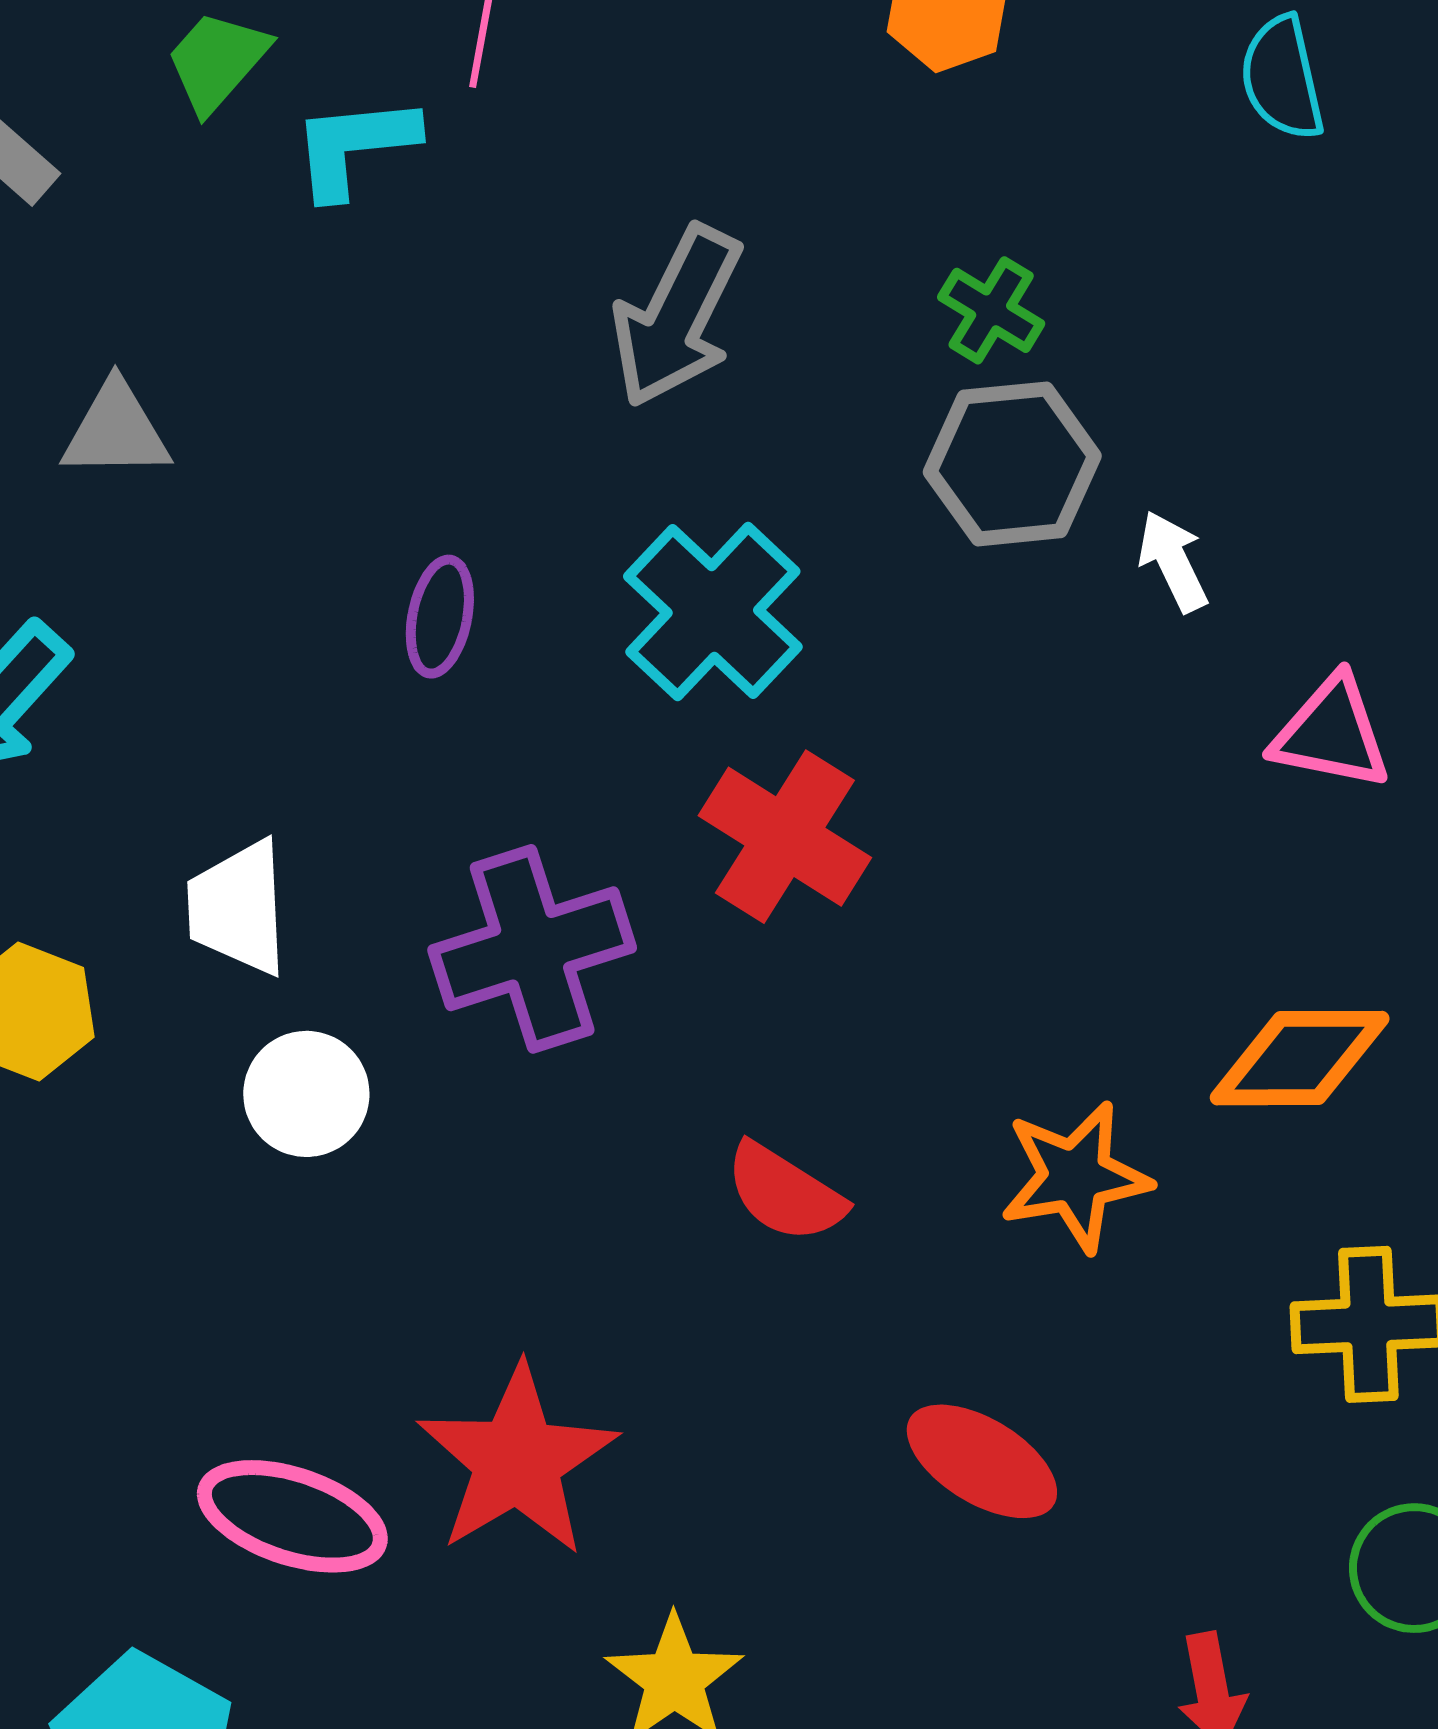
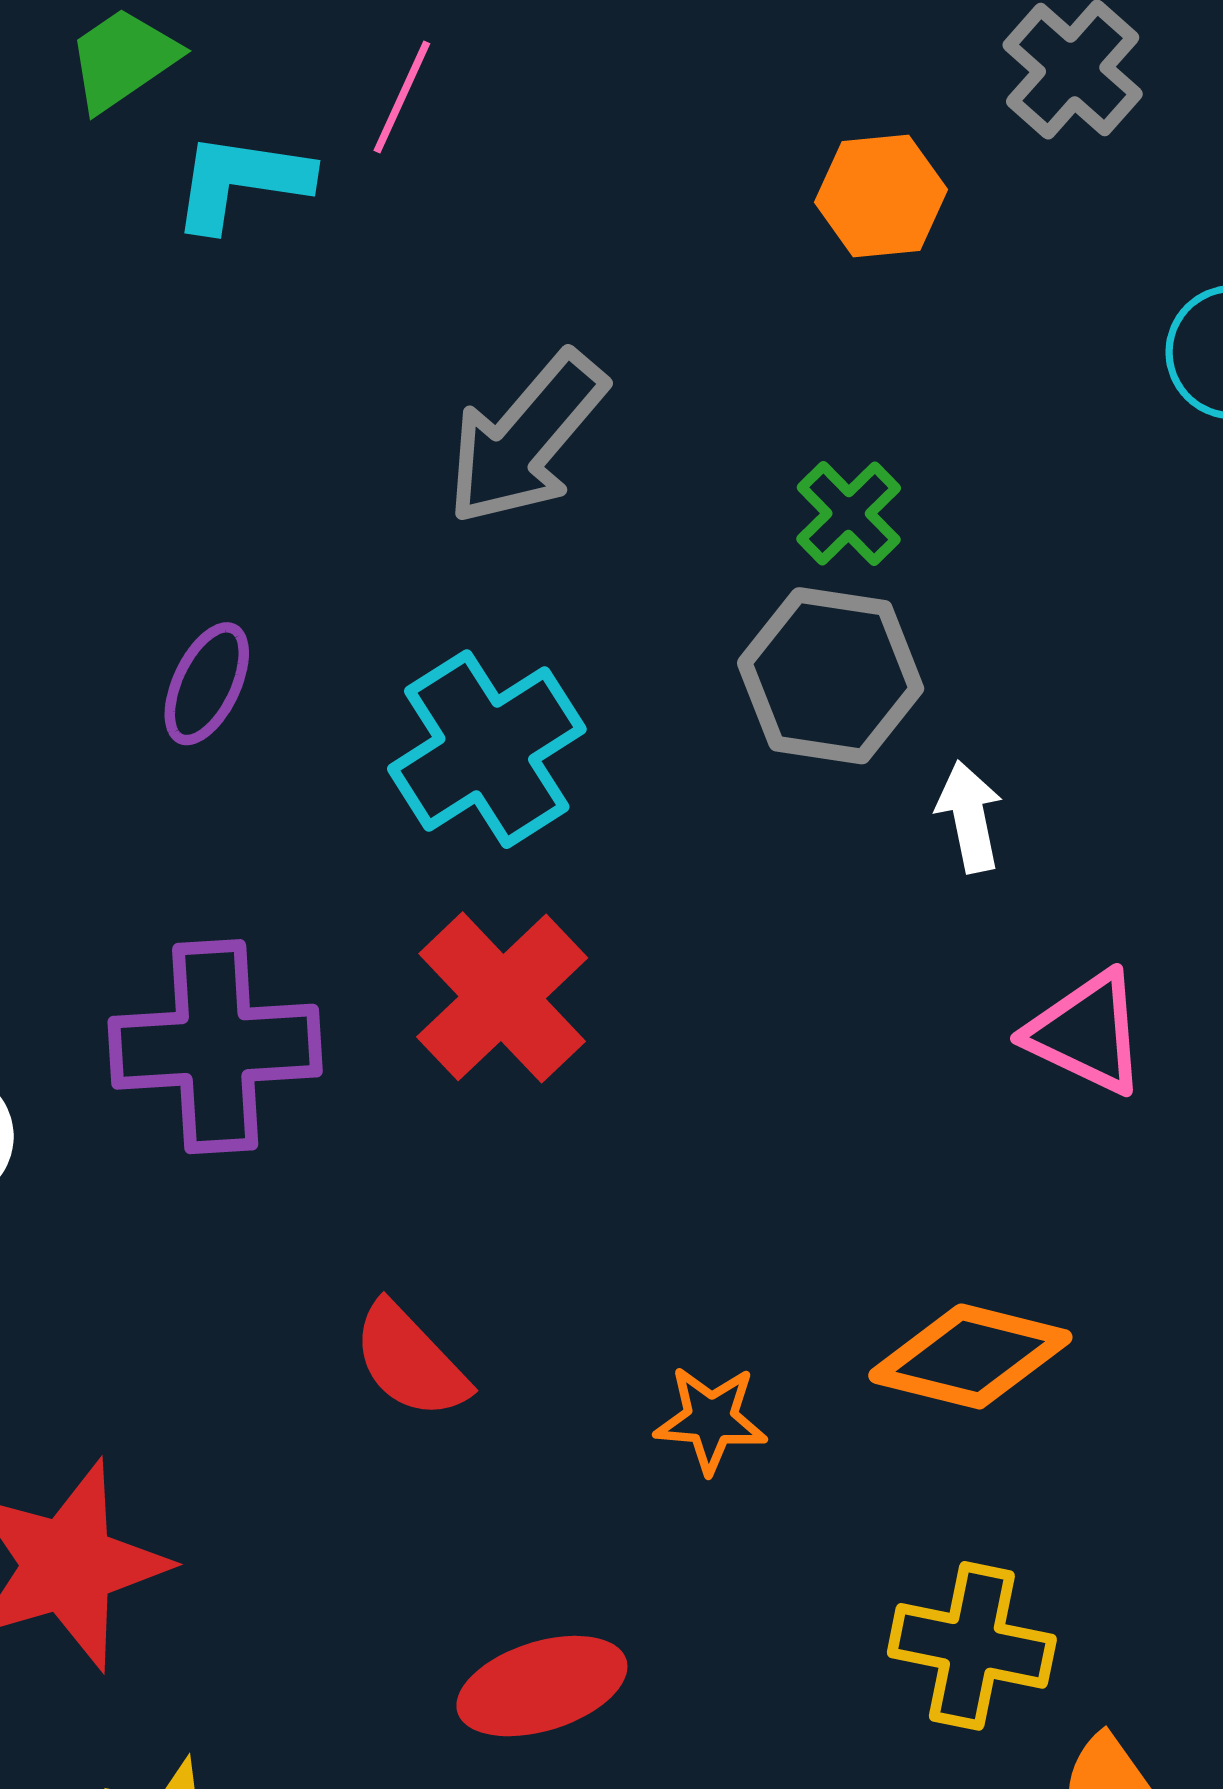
orange star: (1075, 1177) -> (711, 1419), size x0.7
red ellipse: (982, 1461) -> (542, 1686), turned -63

